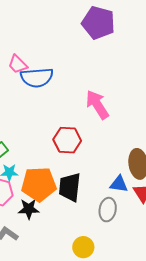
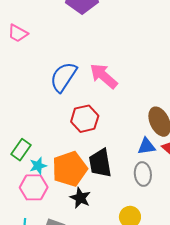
pink trapezoid: (18, 64) -> (18, 33), moved
blue semicircle: (37, 78) -> (63, 77), moved, turned 144
black star: (29, 209) -> (80, 198), moved, turned -30

